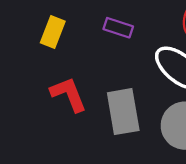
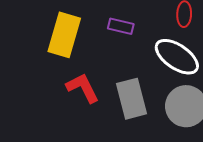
yellow rectangle: (53, 32) -> (64, 35), size x1.6

